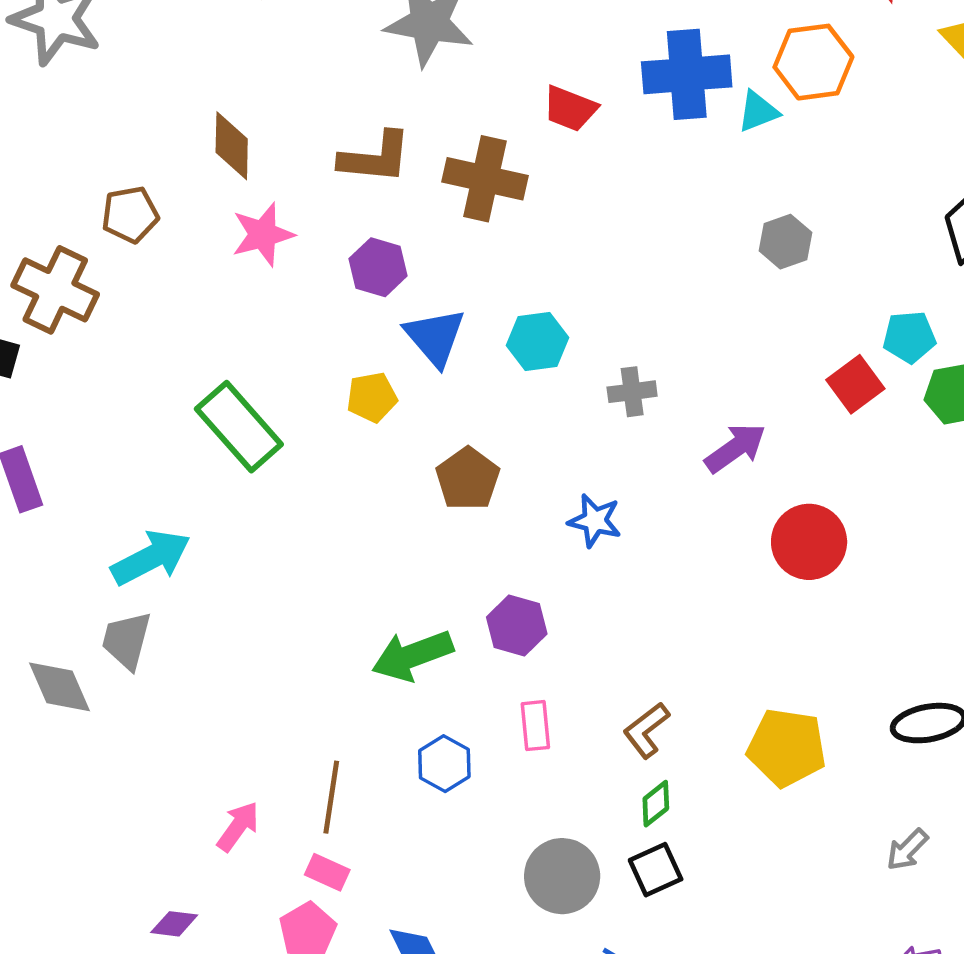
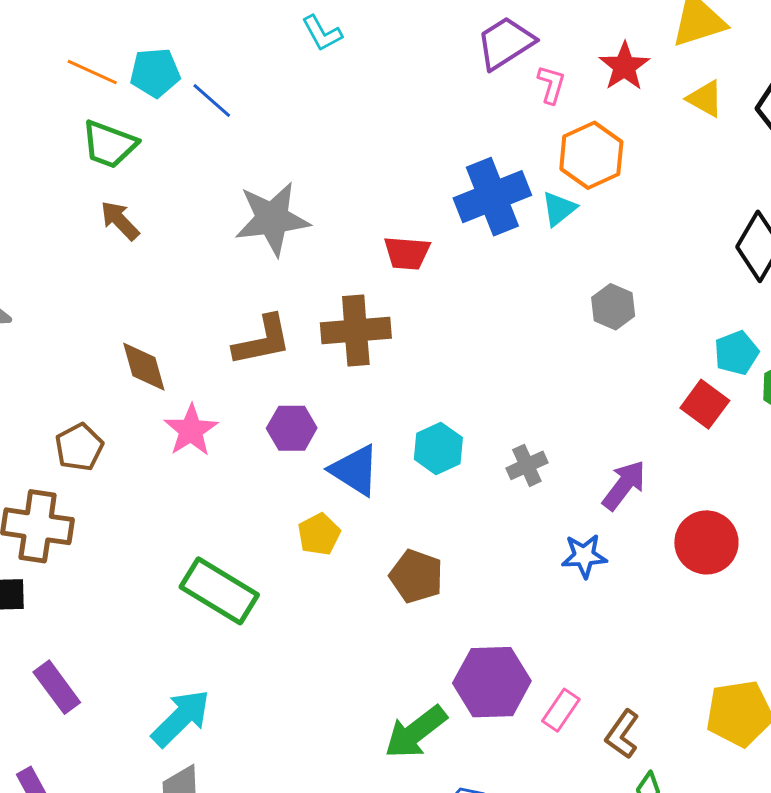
blue star: (595, 521) -> (584, 556), moved
purple hexagon: (517, 625) -> (492, 682), size x1.5
pink rectangle: (535, 726) -> (561, 710), moved, turned 57

